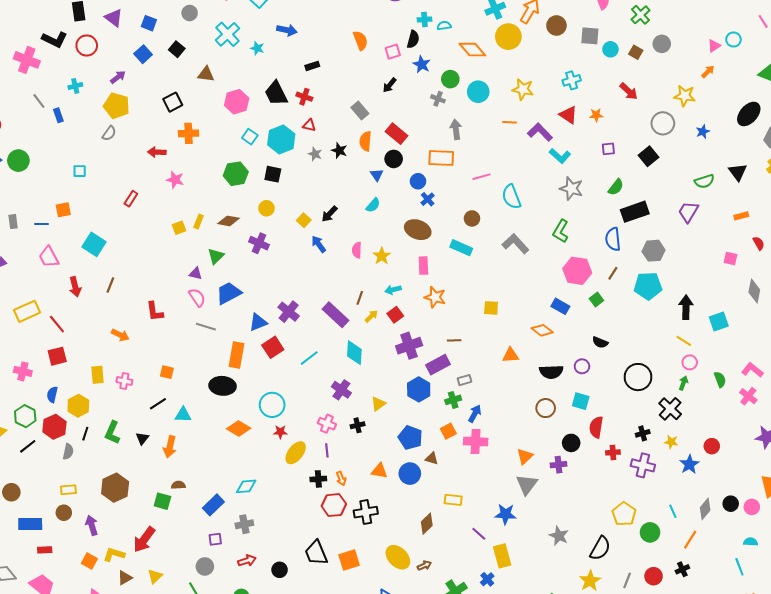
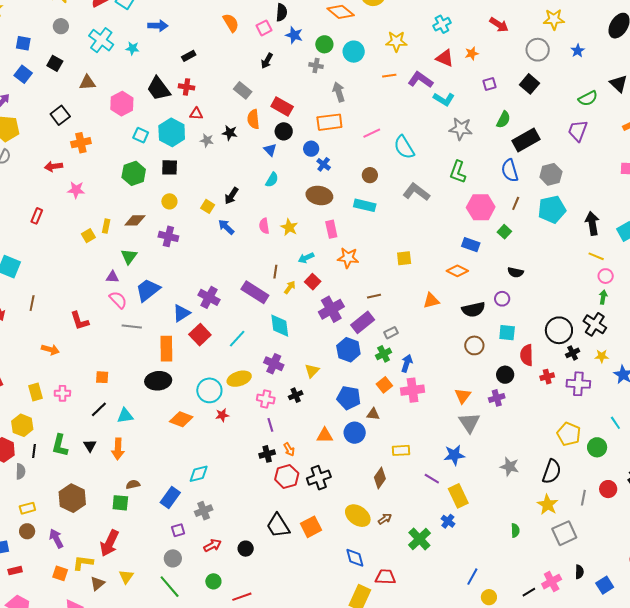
black circle: (638, 377) -> (559, 330), moved
yellow ellipse: (296, 453) -> (239, 379), moved, turned 45

